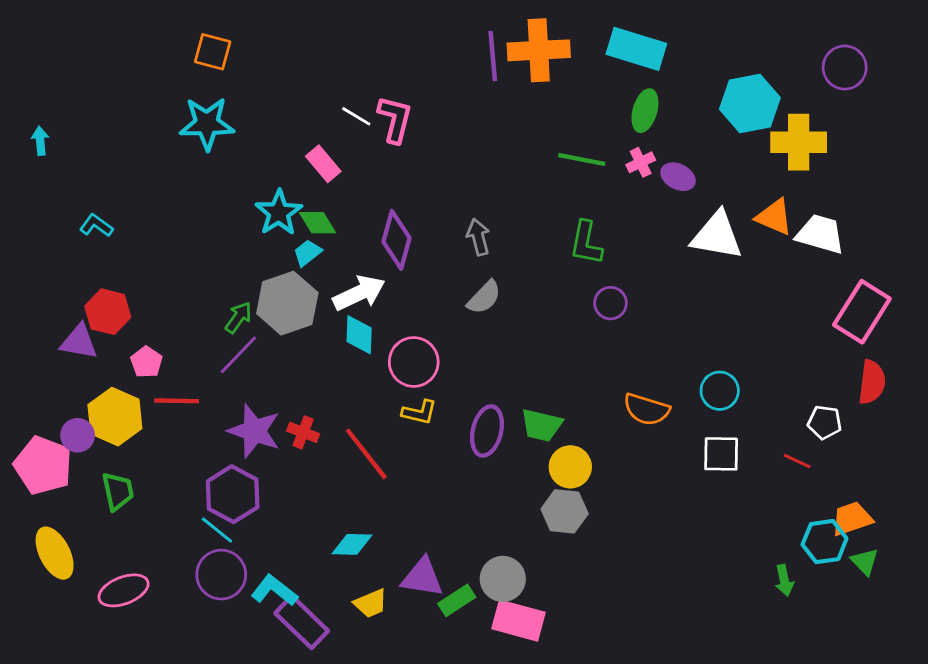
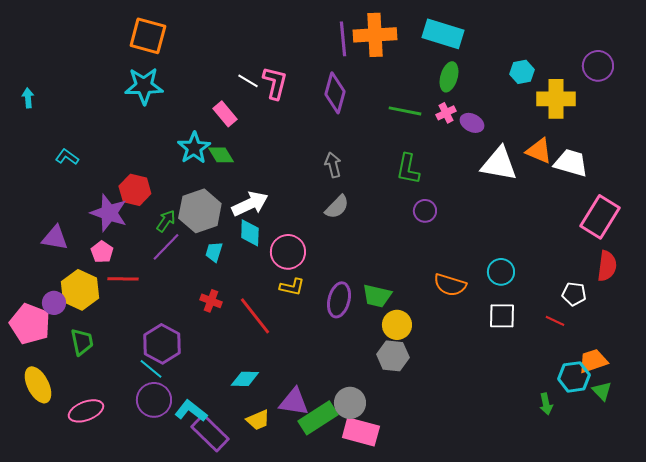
orange square: (213, 52) -> (148, 36), size x1.4
purple circle: (845, 68) -> (598, 66), moved
cyan hexagon: (750, 103) -> (522, 72), size x0.6
purple diamond: (396, 240) -> (335, 93), moved
cyan trapezoid: (307, 253) -> (214, 252), moved, turned -35
red hexagon: (108, 312) -> (135, 190), moved
purple star: (254, 431) -> (109, 213), moved
green rectangle: (457, 600) -> (318, 418), size x1.5

